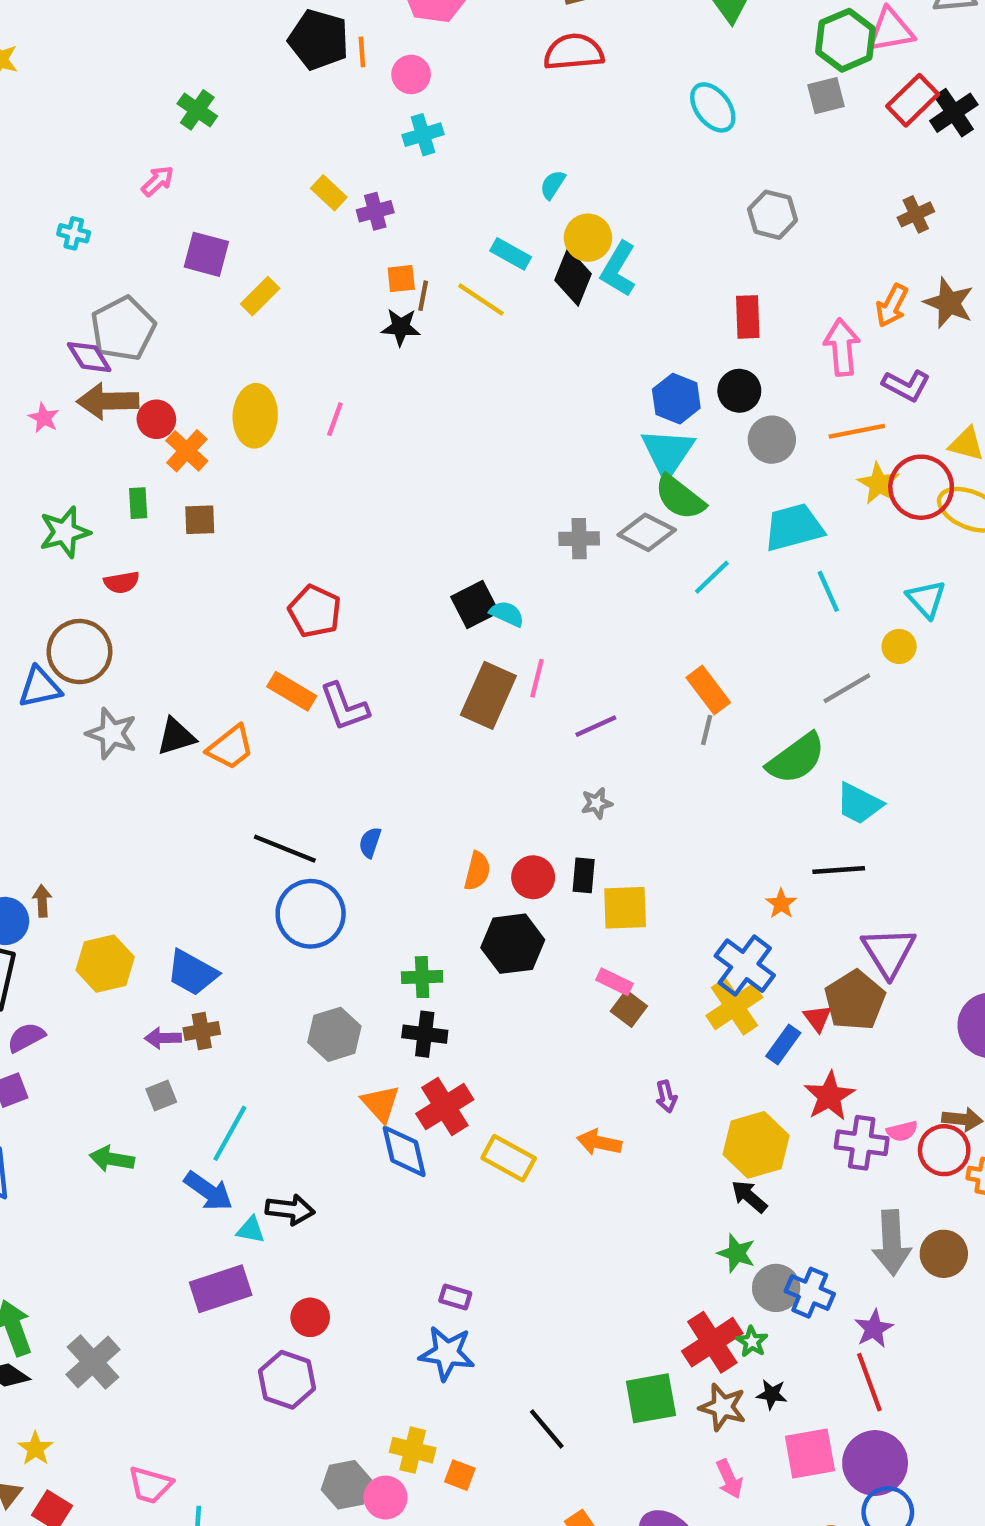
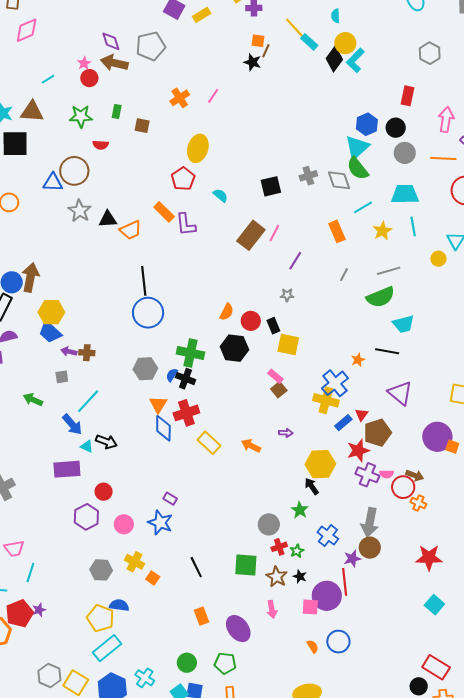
cyan semicircle: (553, 185) -> (335, 16), turned -48
yellow rectangle: (260, 296) -> (202, 15), moved
yellow line: (481, 299) -> (295, 28), moved
gray pentagon: (123, 329) -> (151, 46), moved
yellow ellipse: (255, 416) -> (198, 148), moved
red circle: (156, 419) -> (89, 78), moved
orange cross: (187, 451) -> (180, 98), moved
yellow star: (879, 484) -> (382, 231), moved
gray diamond: (647, 532) -> (339, 180), turned 30
gray cross: (579, 539) -> (308, 176), turned -30
black square: (475, 604) -> (271, 186), moved
cyan semicircle: (507, 614) -> (220, 195), moved
gray line: (847, 688) -> (389, 271), moved
orange rectangle: (708, 690) -> (337, 231), moved
purple line: (596, 726) -> (295, 261), turned -48
cyan trapezoid: (859, 804) -> (403, 324), turned -55
blue semicircle: (370, 842) -> (172, 375), moved
black line: (285, 849) -> (144, 281), turned 48
black rectangle: (584, 875) -> (273, 326), turned -42
brown arrow: (42, 901) -> (30, 277), size x2.0
purple triangle: (889, 952) -> (400, 393), turned -32
blue trapezoid: (192, 973) -> (50, 332), moved
green cross: (422, 977) -> (191, 353), size x1.5
brown pentagon: (855, 1000) -> (377, 433), moved
yellow cross: (734, 1007) -> (326, 400), turned 35
purple arrow: (666, 1097) -> (286, 433), turned -88
brown circle: (944, 1254) -> (370, 548), moved
gray circle: (776, 1288) -> (269, 524), moved
red cross: (712, 1342) -> (279, 547), size x0.6
pink square: (810, 1453) -> (310, 607), size x0.7
purple circle: (875, 1463) -> (327, 596), moved
pink trapezoid: (150, 1485) -> (14, 548), turned -40
pink circle: (385, 1498) -> (124, 524), moved

